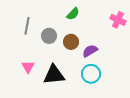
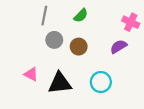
gray line: (27, 26) -> (44, 16), moved
purple semicircle: (90, 51) -> (119, 47), moved
pink triangle: (28, 67) -> (31, 74), turned -32

